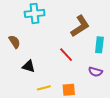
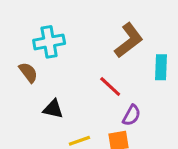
cyan cross: (35, 13) -> (49, 42), moved
purple semicircle: (95, 72) -> (132, 115), moved, turned -72

